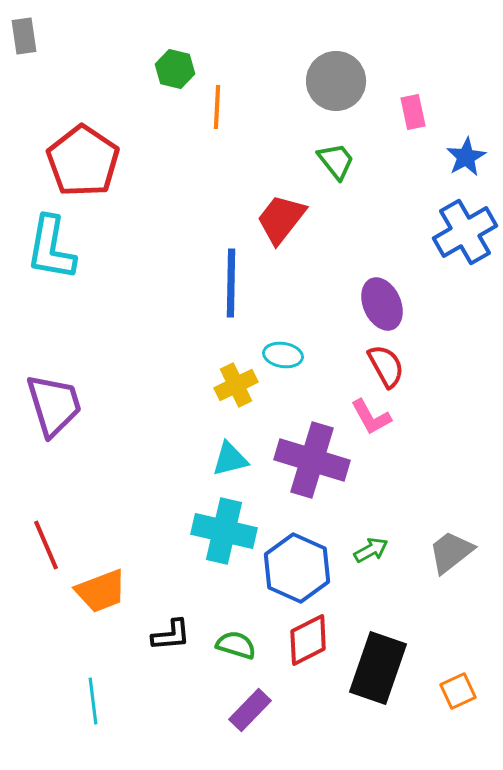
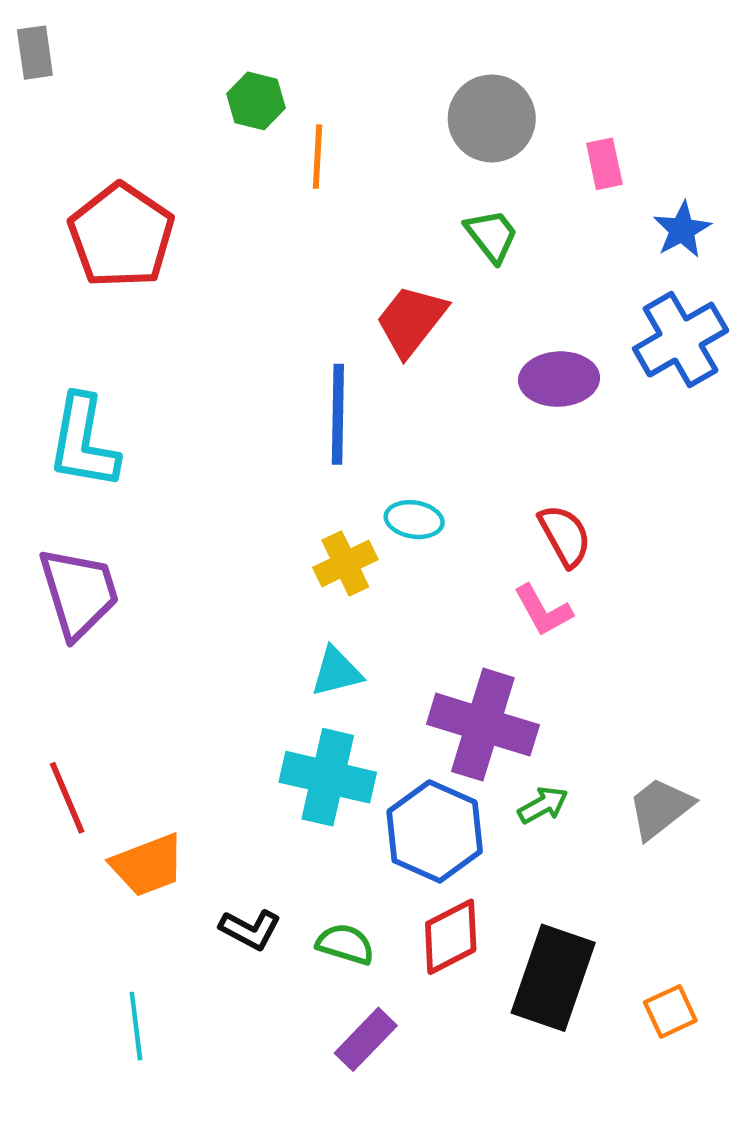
cyan L-shape: (51, 248) -> (83, 442), moved
purple ellipse: (382, 304) -> (559, 379), moved, turned -69
purple cross: (312, 460) -> (483, 725), moved
black L-shape: (171, 635) -> (250, 929), turned 33

